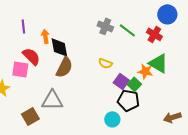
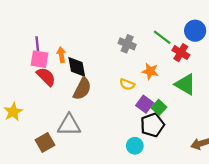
green line: (127, 30) -> (162, 37), moved
pink square: (20, 69) -> (39, 59), moved
orange star: (145, 71) -> (150, 71), moved
black pentagon: (128, 100) -> (152, 125), turned -30

